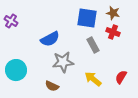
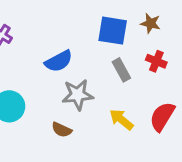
red cross: (113, 32) -> (156, 61), moved
red semicircle: (121, 77) -> (162, 117), size x1.5

